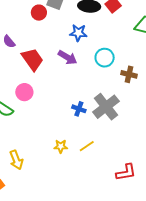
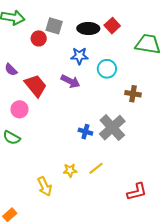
cyan circle: (105, 58) -> (107, 69), moved
pink circle: (24, 92) -> (19, 109), moved
yellow arrow: (16, 160) -> (45, 186), moved

